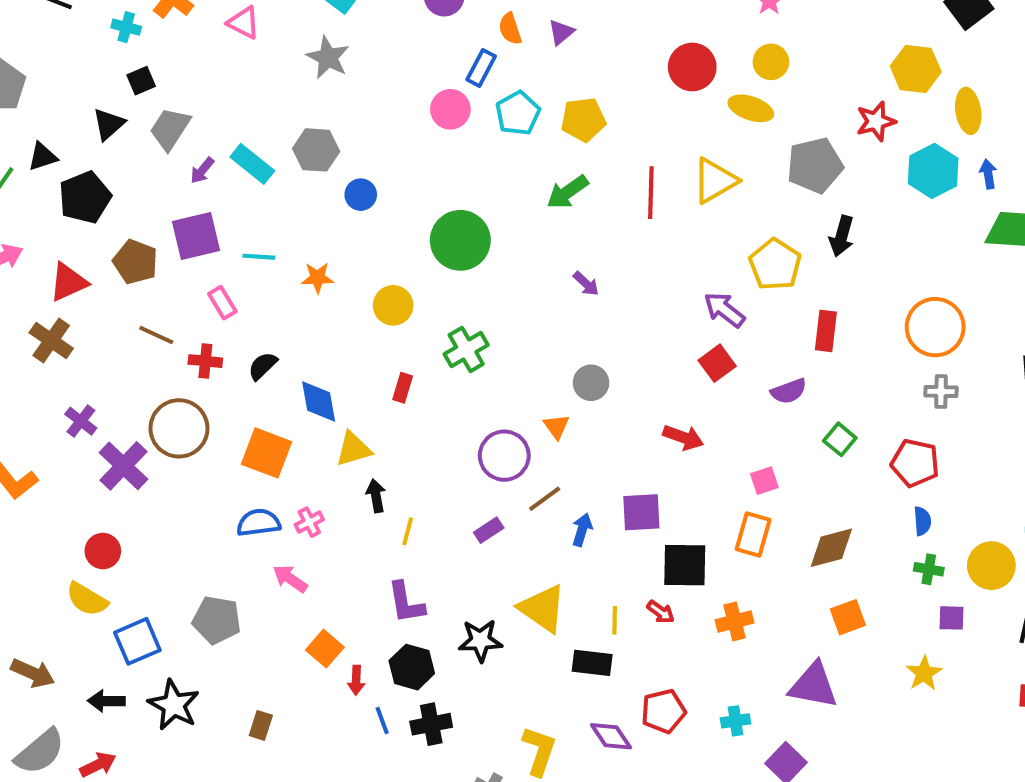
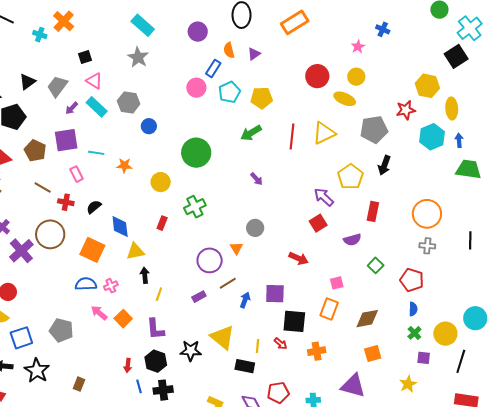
pink triangle: (244, 23) -> (94, 81), moved
black square: (141, 81) -> (85, 57), moved
green cross: (929, 569) -> (414, 333), turned 32
orange square: (325, 649) -> (123, 319), moved

